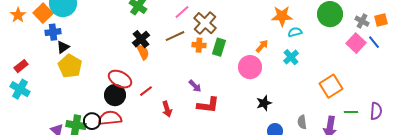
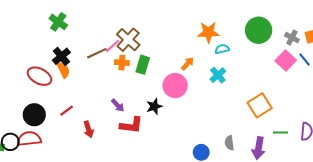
pink line: (182, 12) -> (113, 46), moved
red ellipse: (120, 79) -> (39, 76), moved
black star: (264, 103) -> (154, 106), moved

